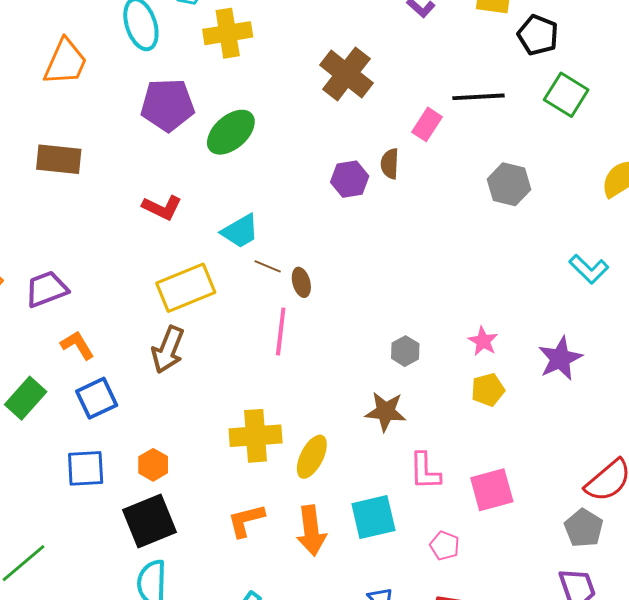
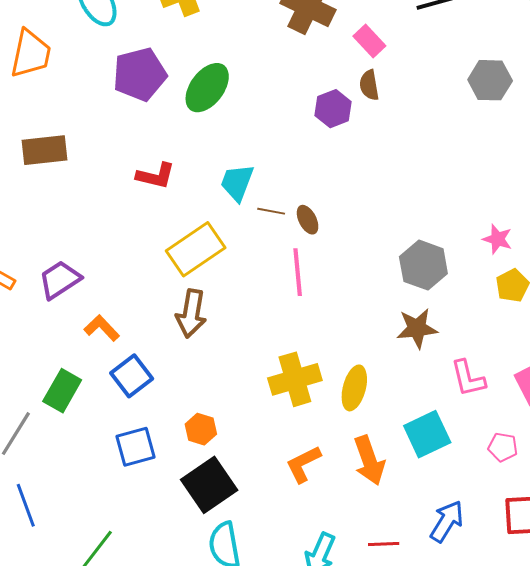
pink rectangle: (427, 124) -> (369, 41), moved, turned -64
cyan trapezoid: (240, 231) -> (237, 182), turned 153
gray hexagon: (405, 351) -> (423, 265), size x1.6

